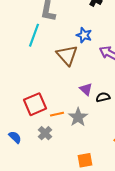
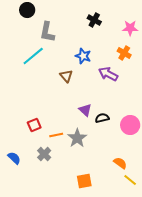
cyan line: (34, 35) -> (33, 56), turned 30
brown triangle: (67, 55) -> (66, 76), size x0.6
red square: (35, 104) -> (34, 125), size x0.6

